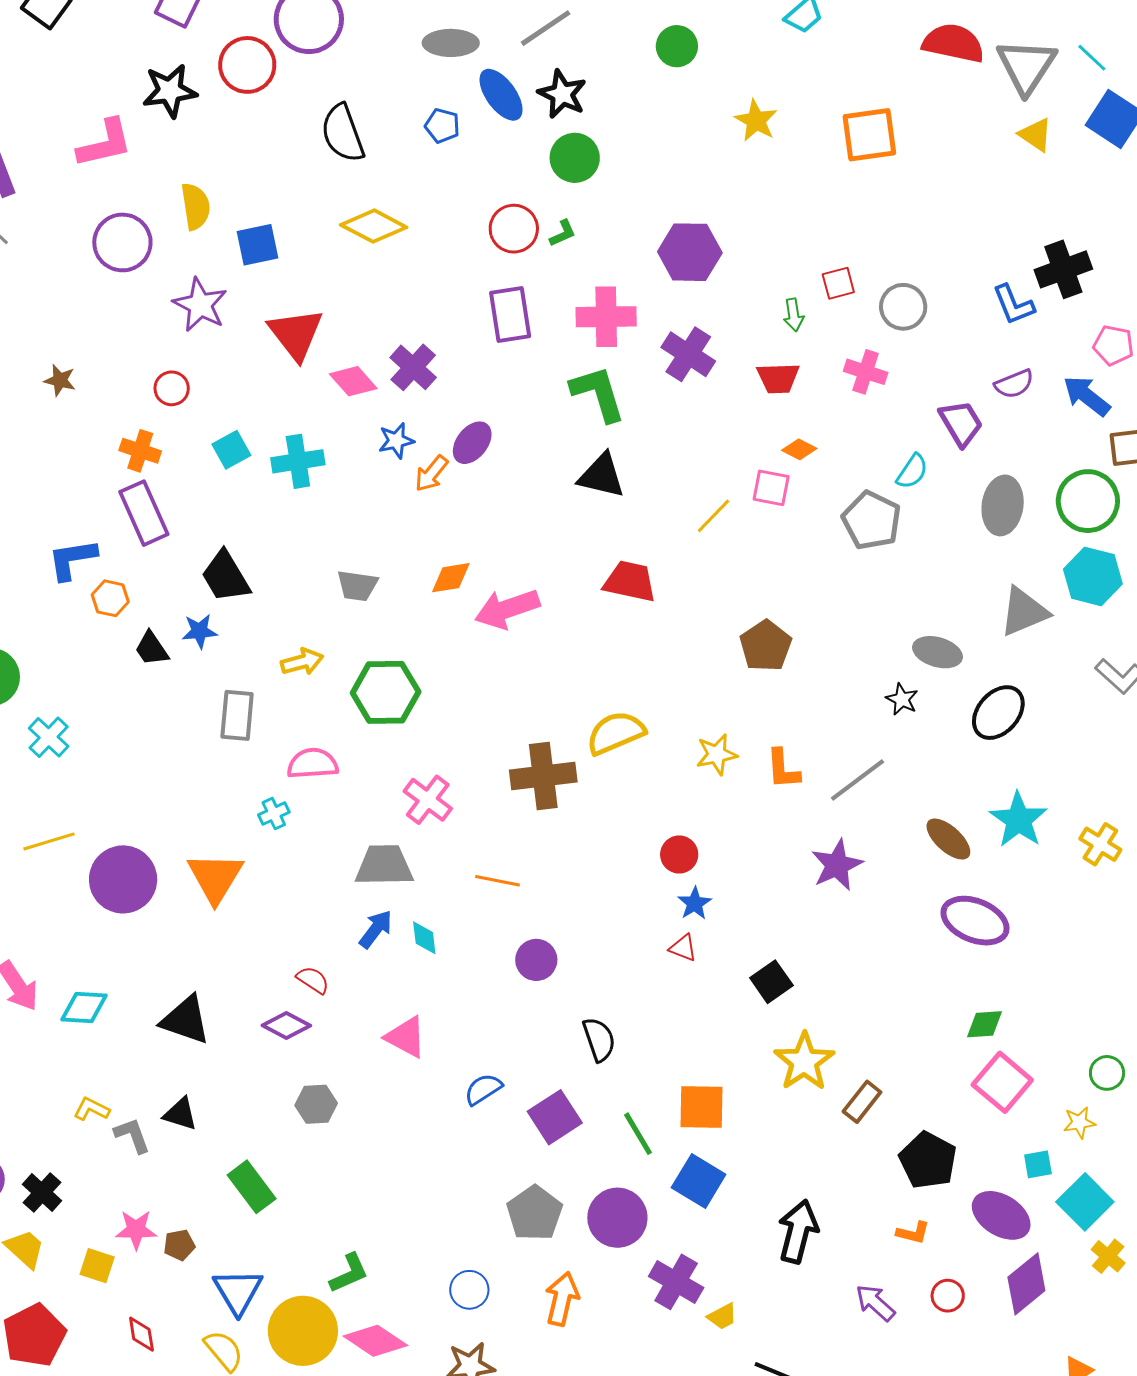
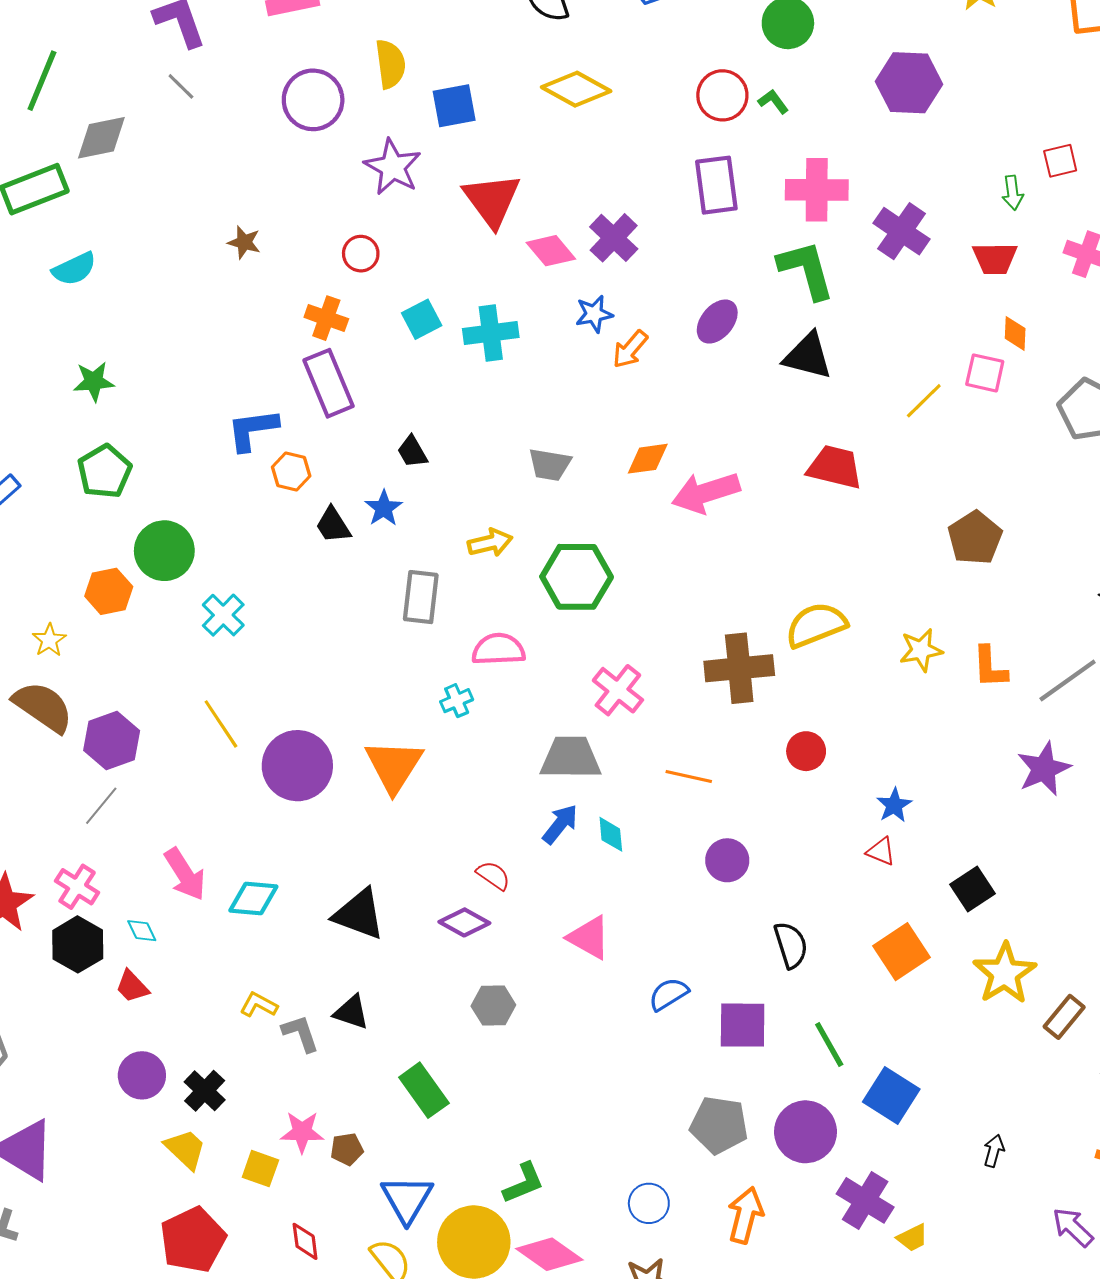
green L-shape: (563, 233) -> (773, 101), turned -104
purple hexagon: (690, 252) -> (909, 83), moved
purple ellipse: (472, 443) -> (717, 322), moved
orange diamond: (799, 449) -> (1015, 333), turned 64
black trapezoid: (226, 577) -> (412, 452), size x0.6
blue star: (200, 631) -> (384, 508), turned -30
yellow line: (49, 841) -> (221, 724), turned 72
red circle: (679, 854) -> (806, 751), moved
orange square: (702, 1107) -> (901, 952), moved, turned -36
purple square: (555, 1117) -> (743, 1025), turned 32
gray pentagon: (535, 1213) -> (719, 1125), turned -30
black arrow: (798, 1231) -> (994, 1151), size x0.5

